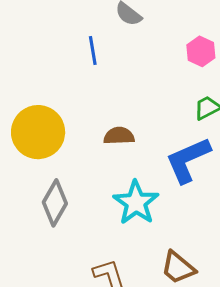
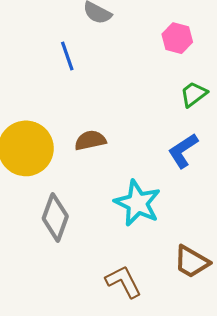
brown semicircle: (119, 136) -> (90, 140), moved
blue L-shape: (188, 160) -> (183, 151), size x0.7

